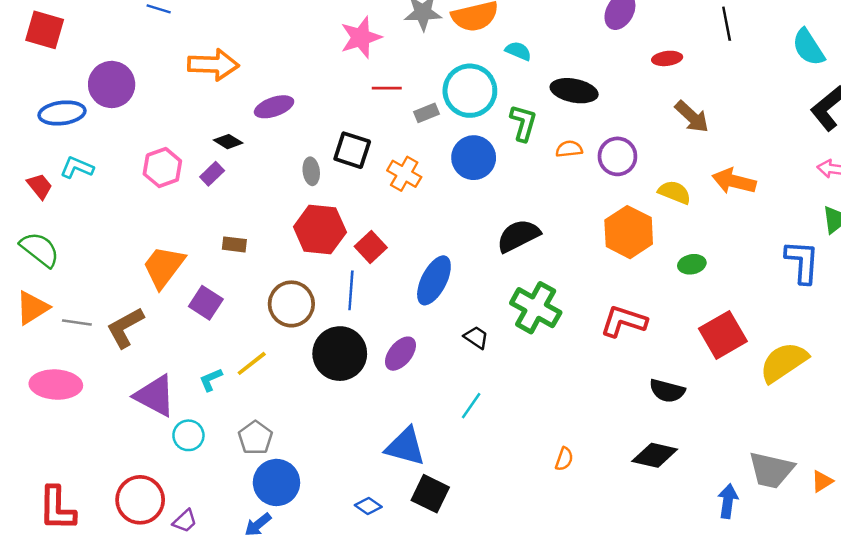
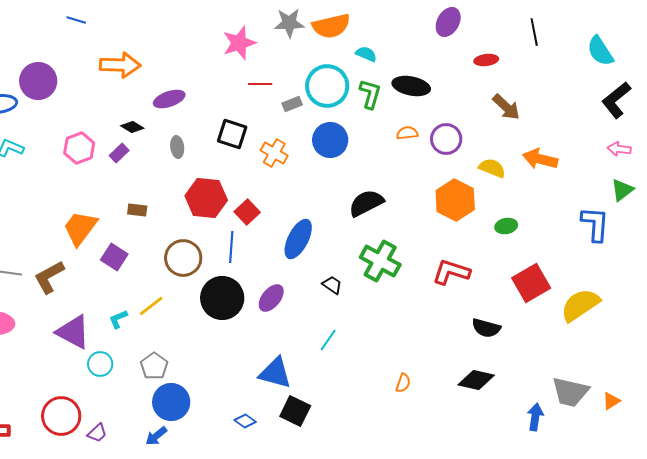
green L-shape: (523, 123) -> (370, 94), moved
gray ellipse: (311, 171) -> (177, 147), moved

